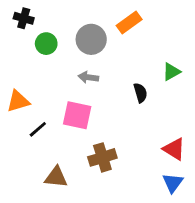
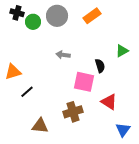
gray circle: (91, 39) -> (57, 16), moved
green circle: (46, 44) -> (33, 22), moved
pink square: (77, 115) -> (84, 82), moved
red triangle: (174, 149) -> (109, 102), moved

